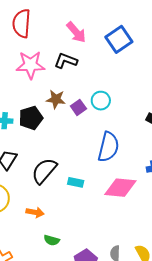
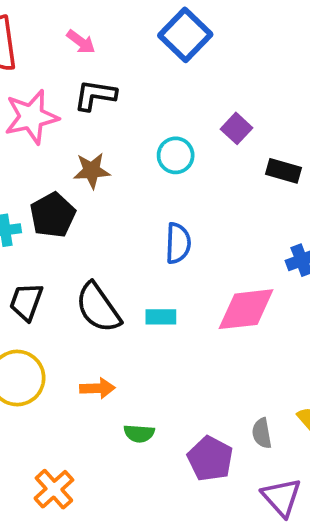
pink arrow: (76, 32) -> (81, 42), moved, size x0.7
purple square: (78, 107) -> (237, 128), moved
blue semicircle: (108, 147) -> (178, 243), moved, size x0.7
black semicircle: (44, 171) -> (98, 308), turned -64

